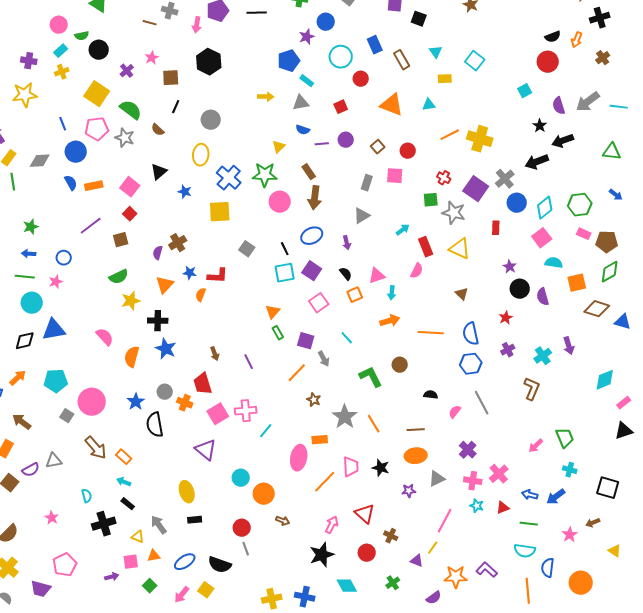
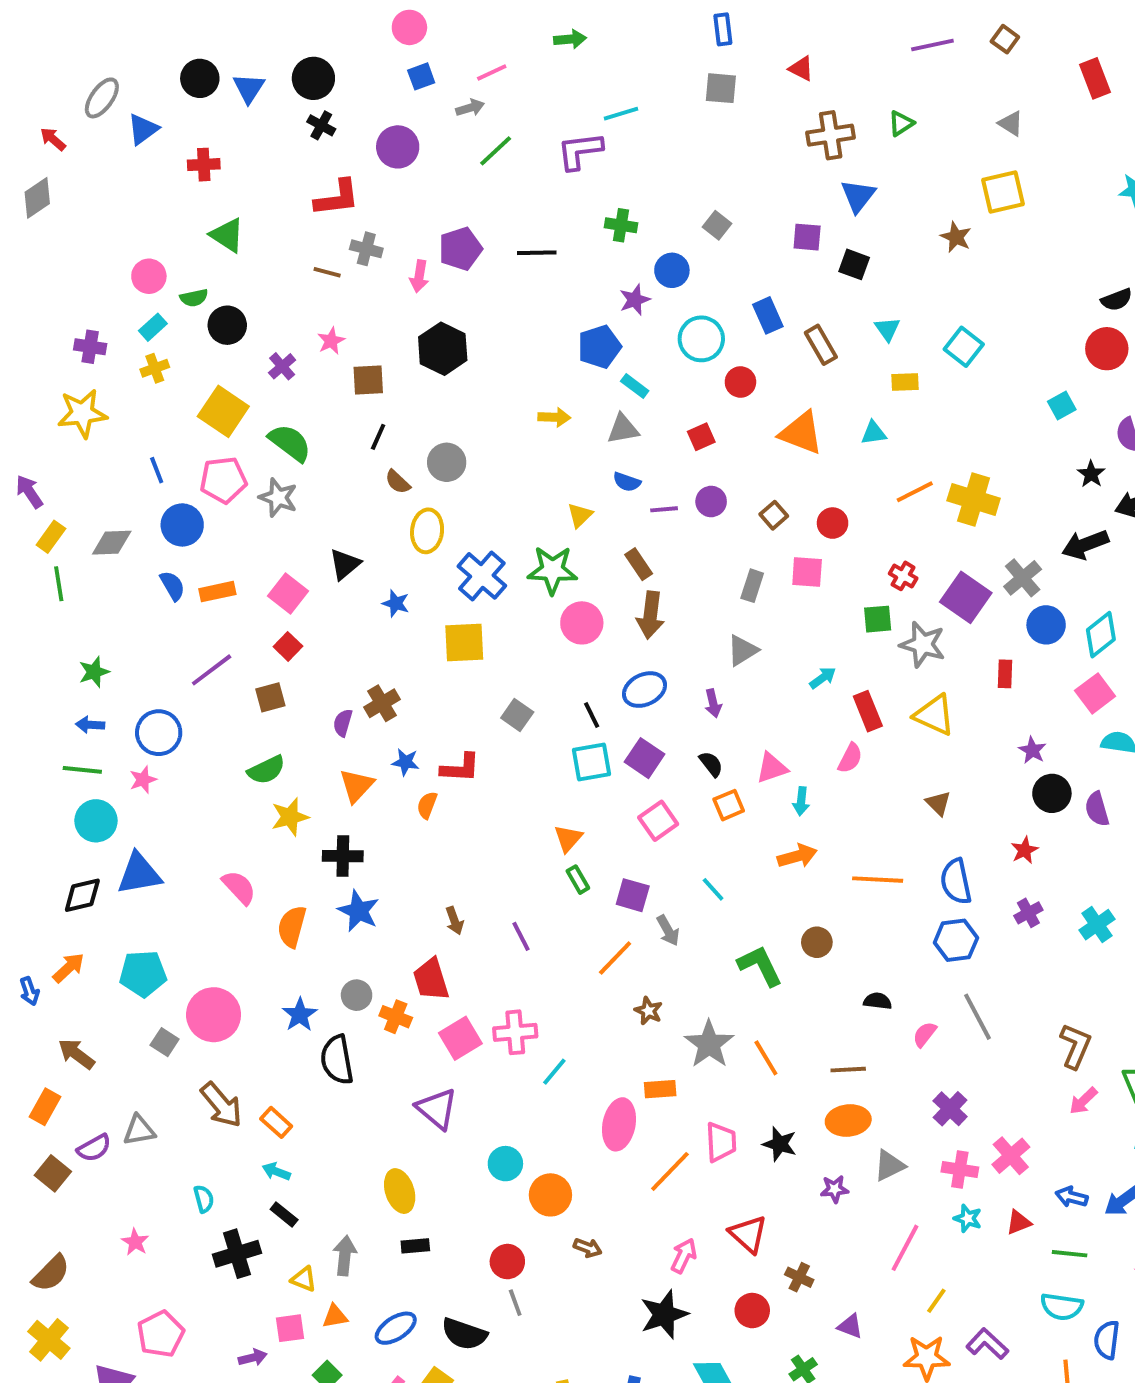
brown semicircle: (158, 130) -> (398, 482), moved
blue circle: (64, 258) -> (159, 733), size x1.5
brown L-shape: (532, 389) -> (1075, 1046), moved
gray arrow: (159, 525) -> (345, 1256), turned 42
yellow line: (433, 548) -> (936, 1301), moved

